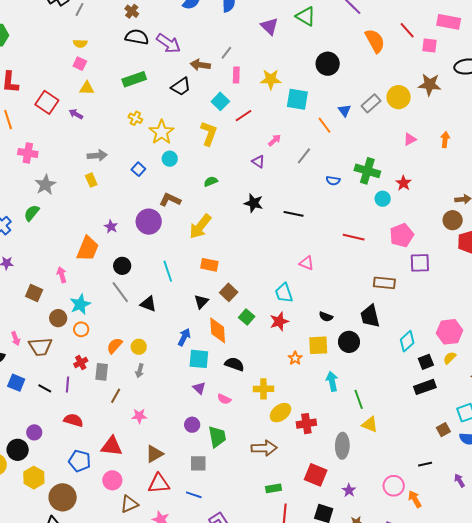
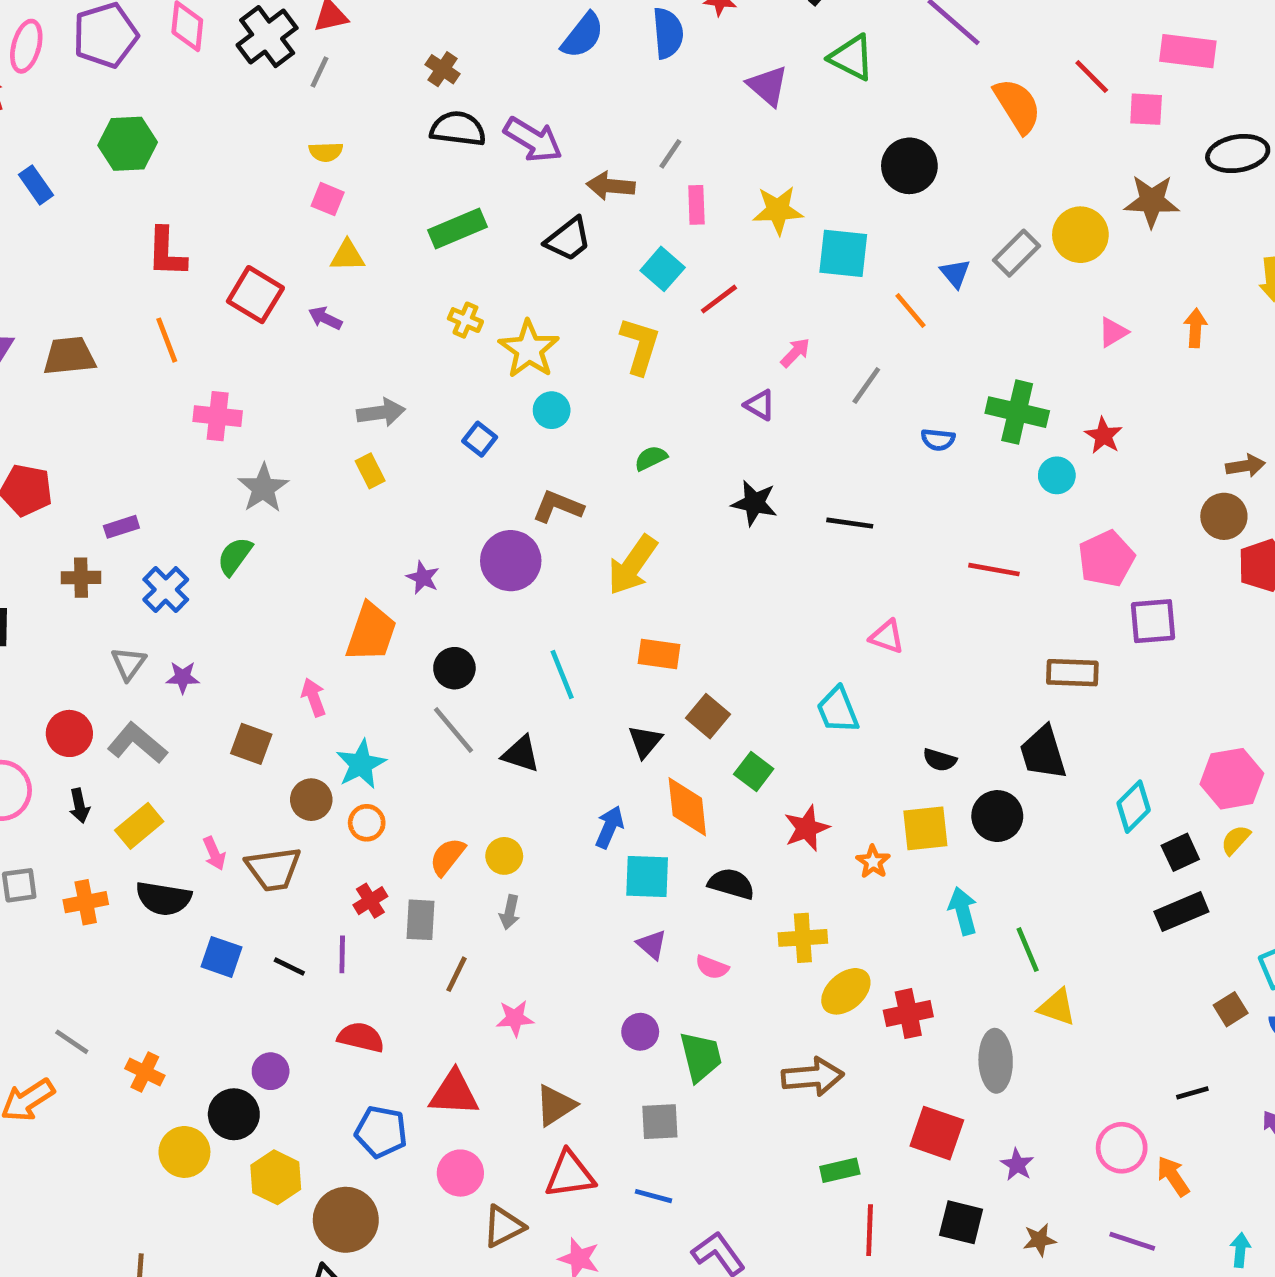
red star: (279, 321) -> (807, 828), moved

